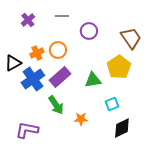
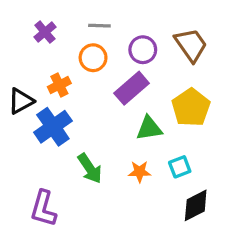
brown trapezoid: (131, 38) -> (191, 45), moved
orange circle: (58, 50) -> (93, 58), moved
purple rectangle: (60, 77) -> (132, 88), moved
orange star: (81, 119) -> (140, 172), moved
purple L-shape: (27, 130) -> (43, 209), turned -85

